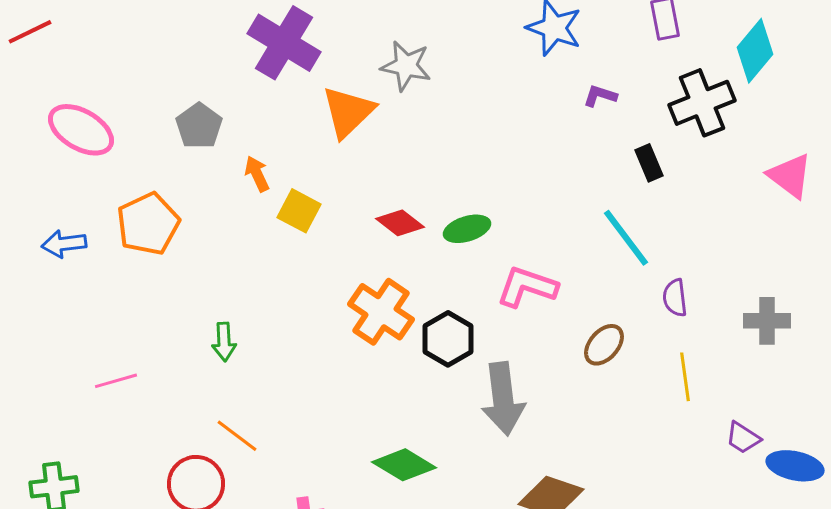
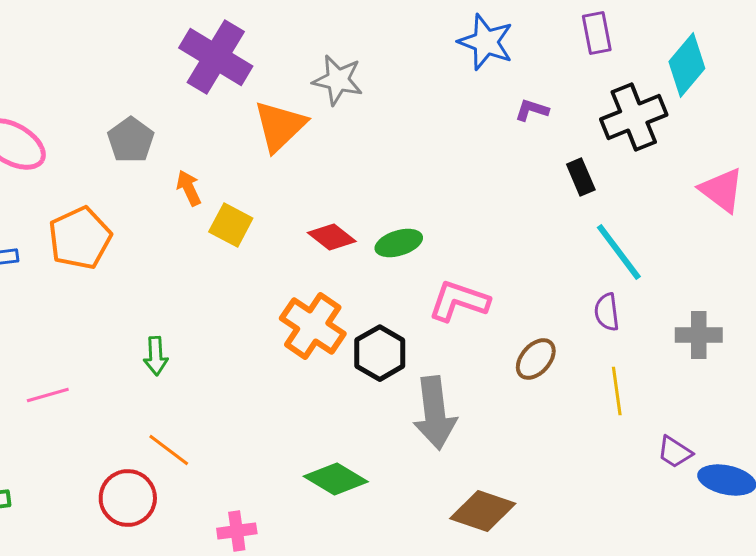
cyan line: (626, 238) -> (619, 252), moved

